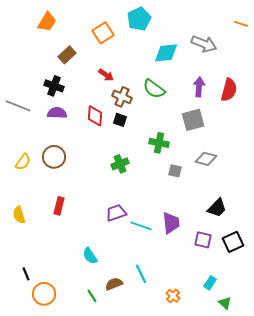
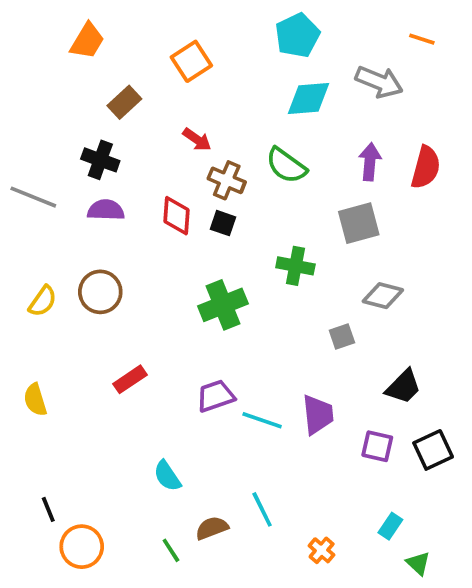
cyan pentagon: (139, 19) -> (297, 35), moved
orange line: (241, 24) -> (422, 39), moved
green cross: (120, 164) -> (223, 305), size x1.4
gray square: (175, 171) -> (342, 337), moved, turned -32
red rectangle: (59, 206) -> (130, 379), moved, turned 42

